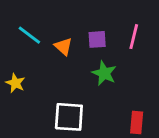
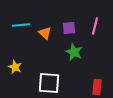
cyan line: (29, 35) -> (21, 25), turned -42
yellow star: (15, 83) -> (15, 67), moved

